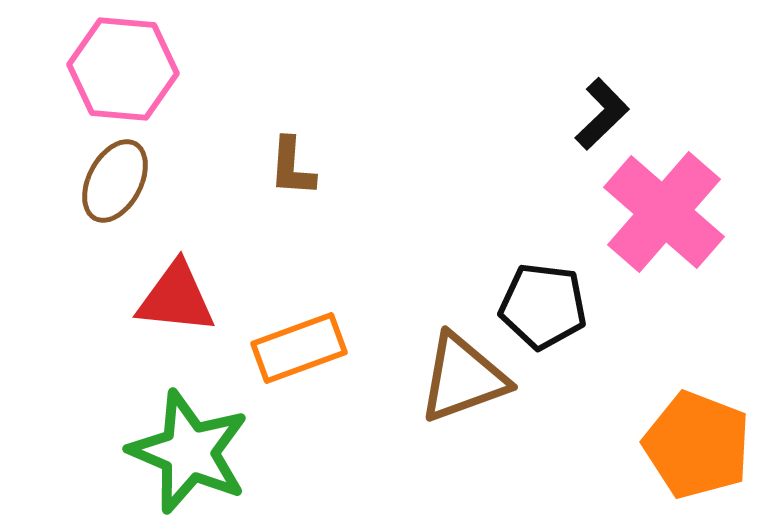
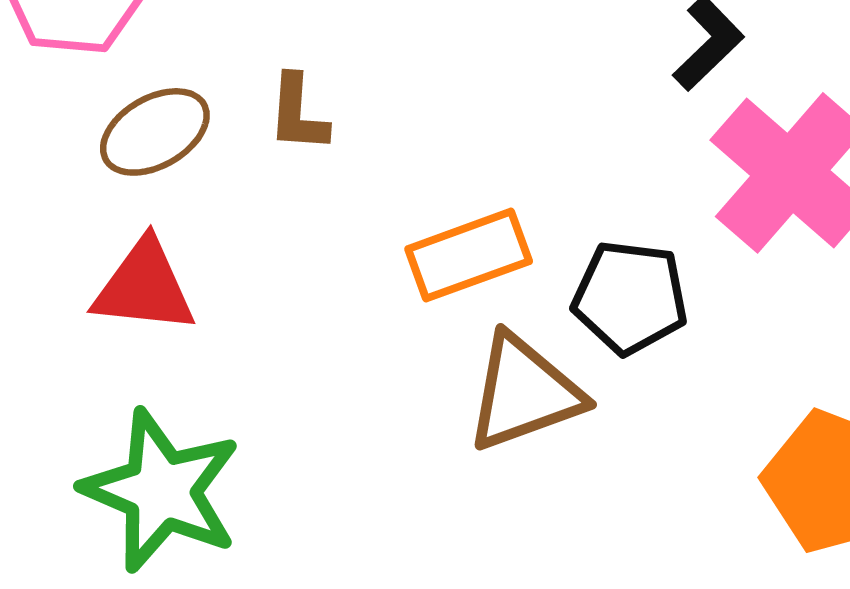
brown ellipse: (115, 181) -> (155, 132), moved, turned 32
orange rectangle: (299, 348) -> (469, 255), moved

